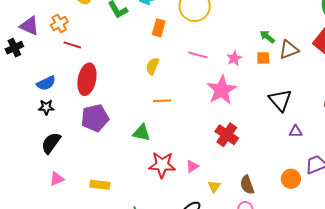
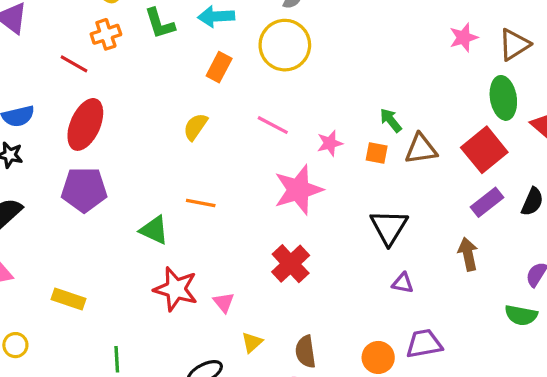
orange cross: (59, 24) -> (106, 34), moved
orange line: (162, 101) -> (201, 203), moved
pink triangle: (192, 166) -> (224, 302), turned -48

